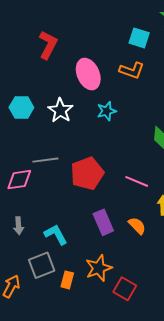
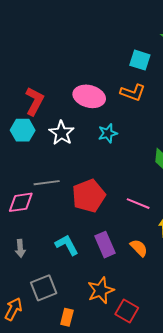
red L-shape: (48, 45) -> (34, 101), moved
pink ellipse: (88, 74) -> (89, 96), turned -52
cyan L-shape: (56, 235) -> (67, 245), moved
orange rectangle: (67, 280) -> (67, 317), moved

